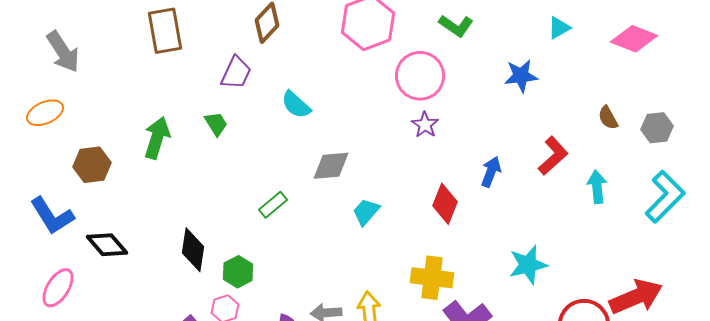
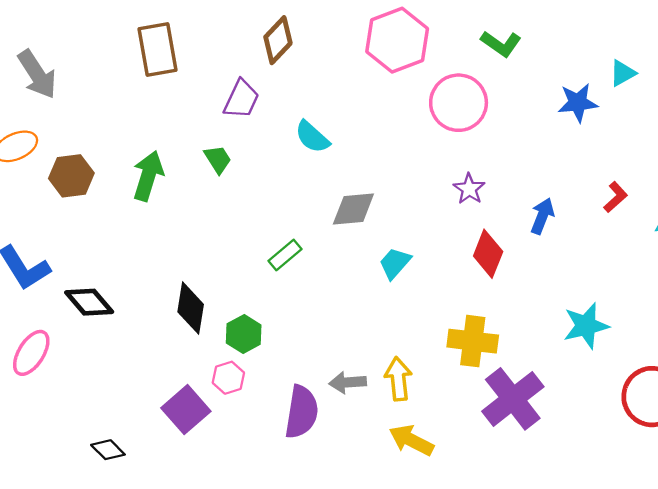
cyan triangle: (559, 28) -> (623, 73), moved
purple star: (425, 125) -> (469, 189), moved
red L-shape: (553, 156) -> (616, 197), size x0.7
brown hexagon: (92, 165) -> (71, 176), moved

